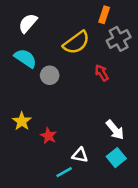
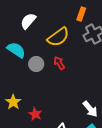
white semicircle: (28, 23) -> (28, 21), moved
red arrow: (102, 73) -> (59, 63), moved

